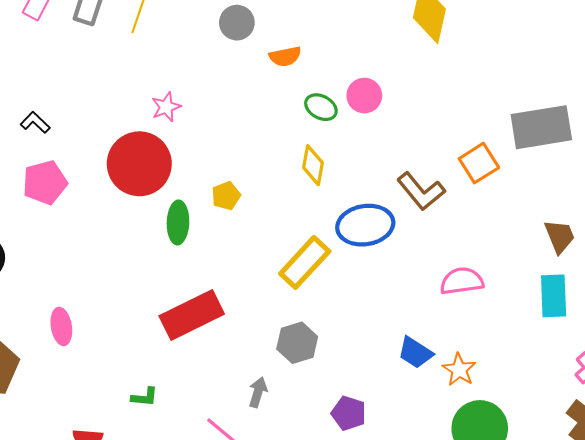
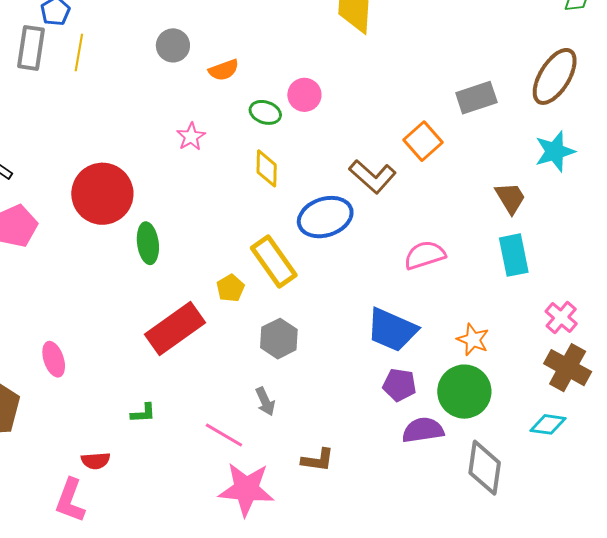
pink star: (166, 107) -> (191, 137), moved
gray rectangle: (541, 127) -> (476, 98), size x0.7
yellow pentagon: (226, 196) -> (230, 288), moved
yellow rectangle: (305, 262) -> (274, 262), turned -69
blue trapezoid: (415, 353) -> (392, 330), size x1.5
orange star: (459, 370) -> (473, 340), moved
gray arrow: (258, 392) -> (265, 401), moved, turned 148
purple pentagon: (349, 413) -> (399, 385), moved

